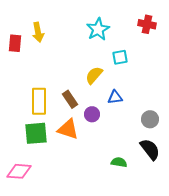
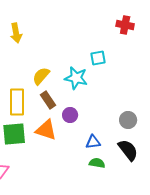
cyan star: (98, 29) -> (76, 78), moved, turned -30
yellow semicircle: (94, 75) -> (41, 76), moved
blue triangle: (115, 97) -> (93, 142), moved

